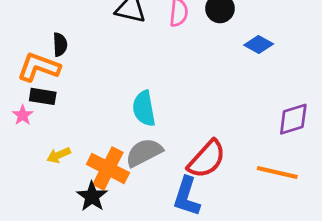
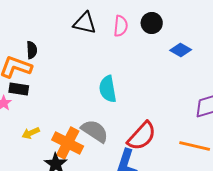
cyan semicircle: (144, 108) -> (108, 89), moved
gray semicircle: (144, 152) -> (95, 131), turned 60

